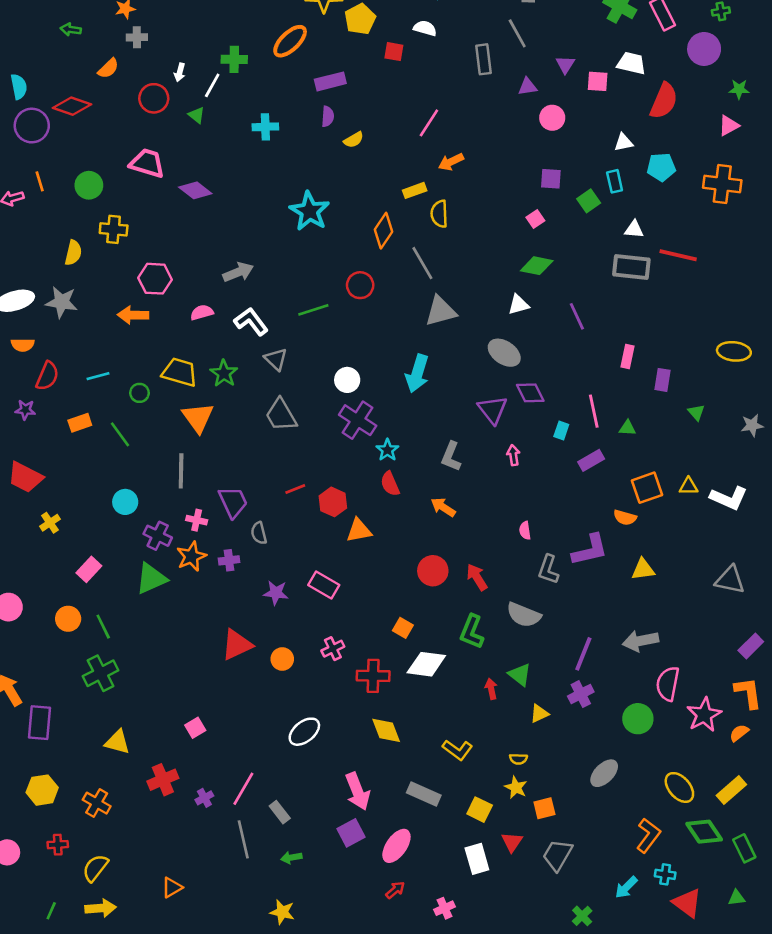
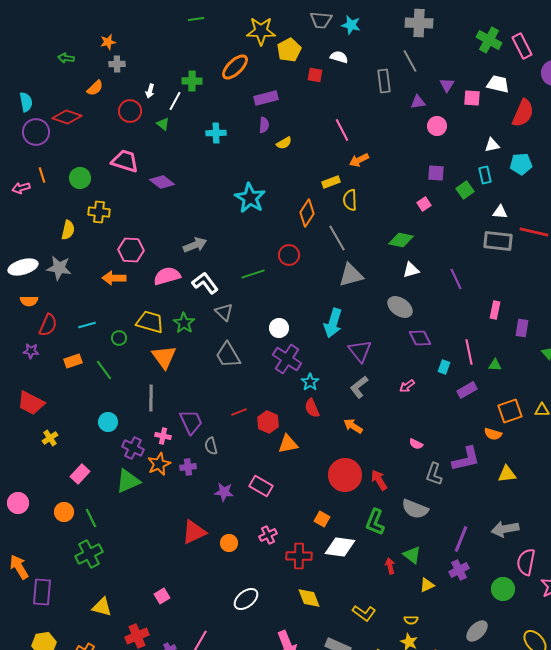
pink line: (429, 123) -> (342, 130), turned -60
green diamond: (537, 266) -> (401, 240), moved
pink semicircle: (202, 312) -> (167, 276), size x1.5
purple triangle: (493, 410) -> (360, 351), moved
pink arrow: (513, 455) -> (407, 386), turned -119
gray L-shape: (451, 456) -> (359, 387), turned 30
pink semicircle: (525, 530) -> (416, 444), turned -56
red circle: (433, 571) -> (345, 475), size x1.4

